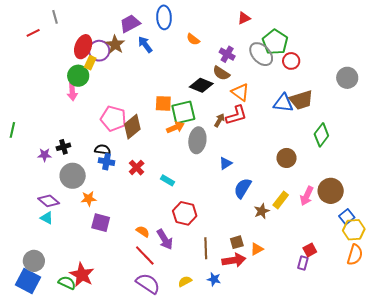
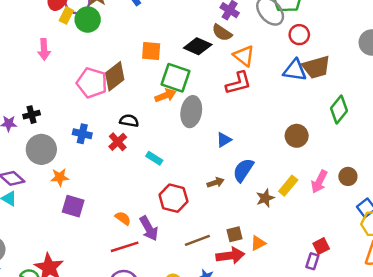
red circle: (291, 61) -> (299, 35), moved
green circle: (78, 76) -> (88, 20), moved
orange square: (163, 103) -> (151, 51), moved
green square: (183, 112) -> (175, 78), turned 30
brown arrow: (219, 120) -> (216, 183), moved, turned 40
brown diamond: (132, 127) -> (115, 76), moved
black semicircle: (102, 150) -> (129, 121), moved
brown circle: (331, 191) -> (348, 176), size x0.6
brown line: (206, 248) -> (197, 240), turned 70
red line: (145, 255) -> (125, 247), turned -65

